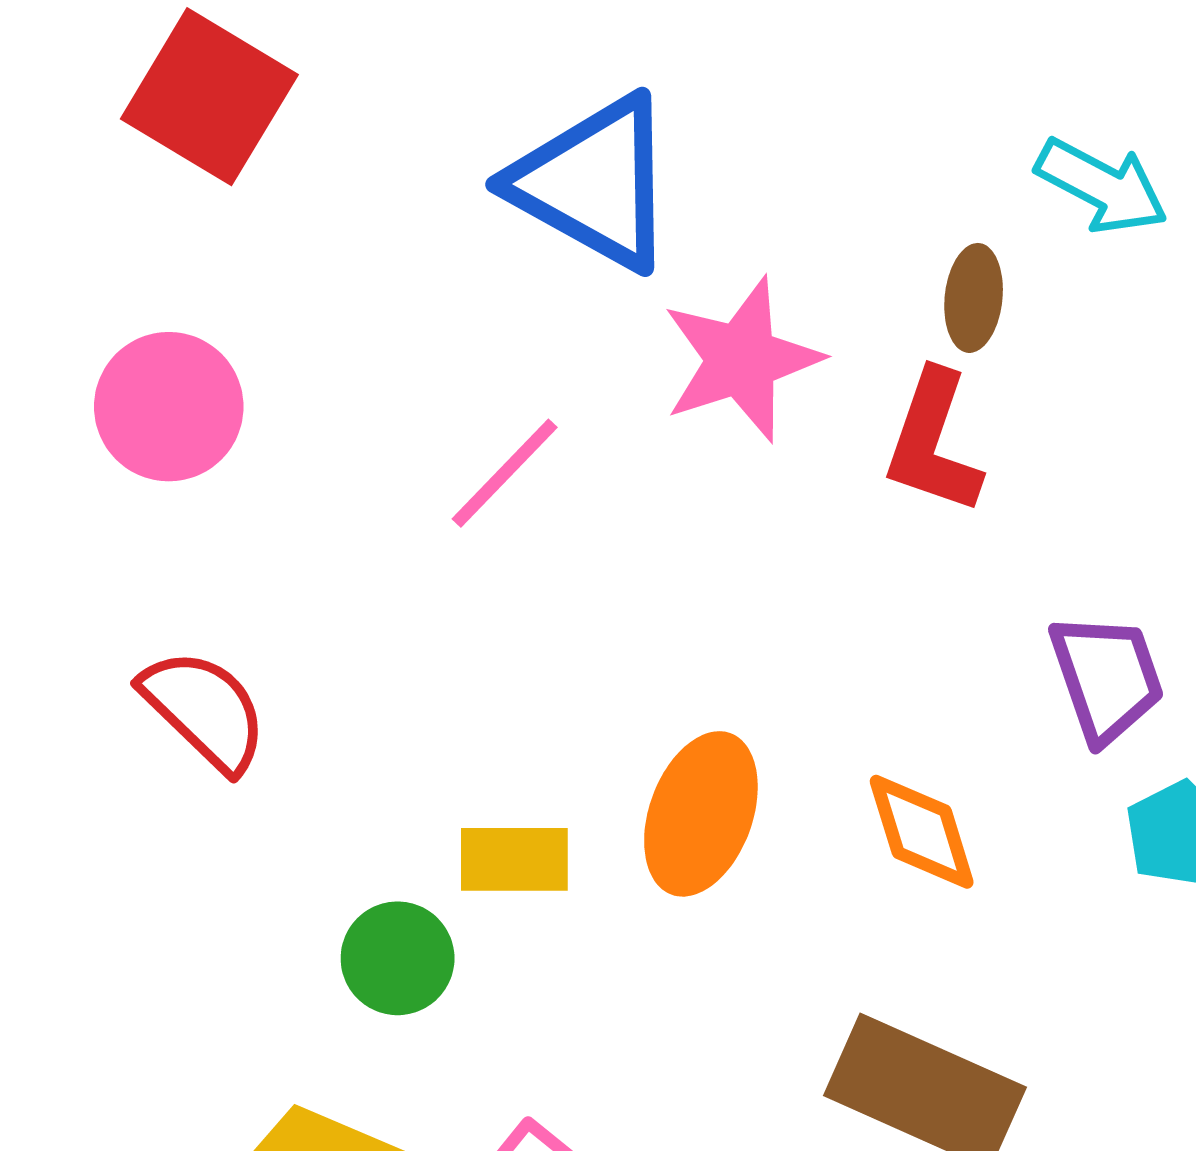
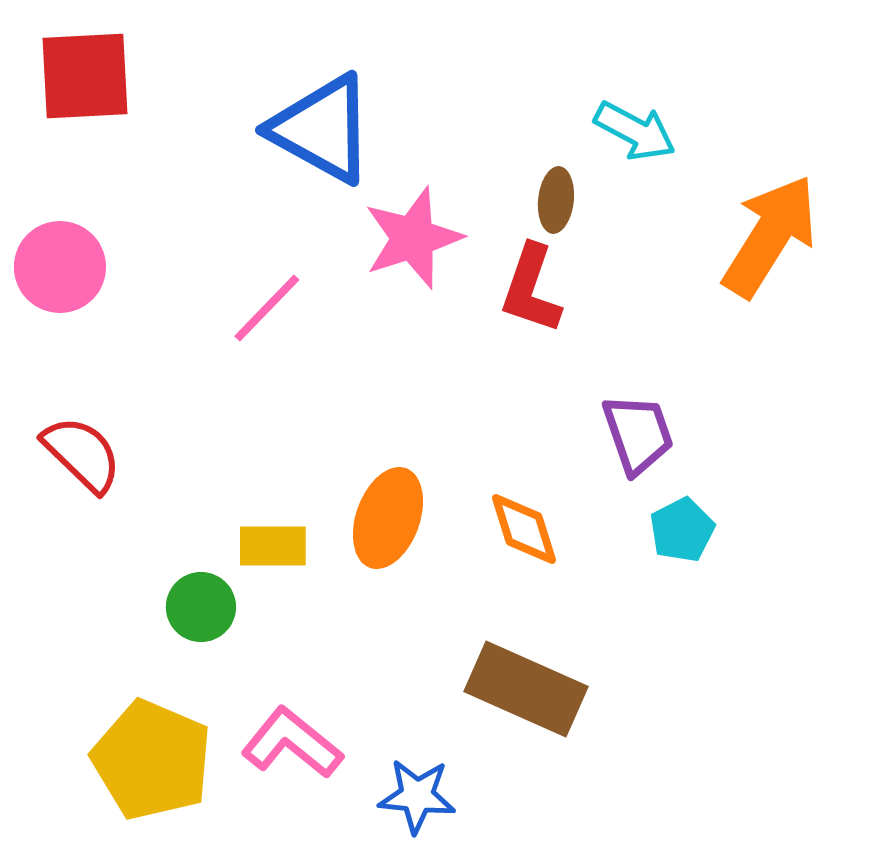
red square: (209, 97) -> (85, 76), turned -34

